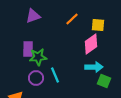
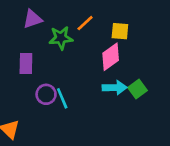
green star: (38, 57) -> (61, 38), moved
purple circle: (36, 78) -> (46, 94), moved
green square: (104, 81) -> (137, 89), moved, turned 32

